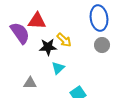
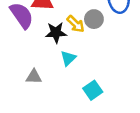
gray circle: (102, 45) -> (94, 19), moved

